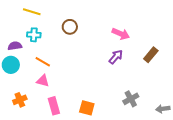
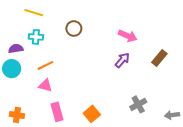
orange line: (43, 62) -> (45, 65), turned -56
orange cross: (20, 100) -> (17, 115), moved, turned 32
orange square: (87, 108) -> (92, 114), turned 35

